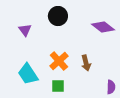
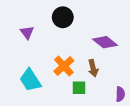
purple diamond: (103, 27) -> (105, 42), moved
green square: (58, 86) -> (79, 88), moved

